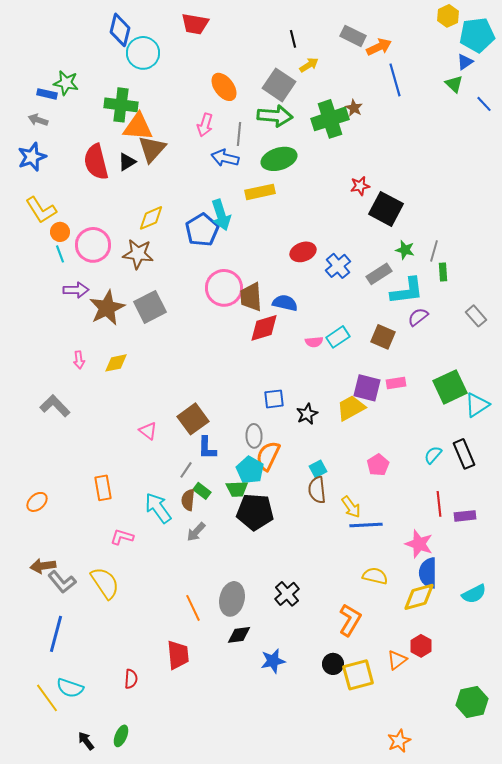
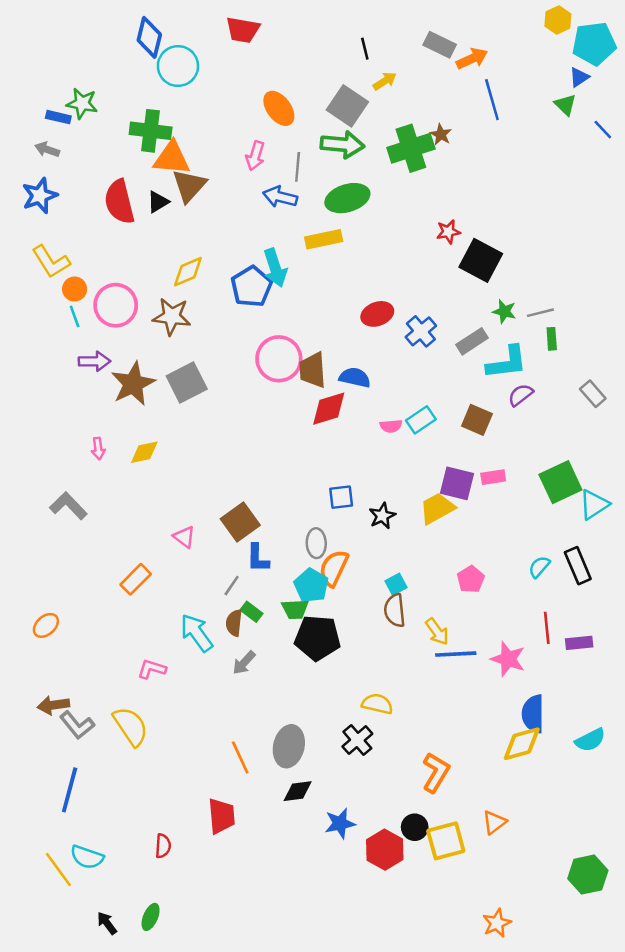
gray line: (434, 251) -> (540, 313), turned 60
orange rectangle: (103, 488) -> (136, 579), moved, turned 55
pink star: (419, 544) -> (508, 659), moved
yellow semicircle: (375, 576) -> (377, 704), moved
red hexagon: (421, 646) -> (385, 850), moved, size x1.4

